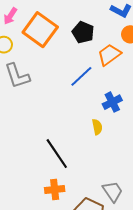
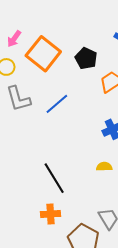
blue line: (81, 76) -> (57, 104), moved
yellow semicircle: (97, 127) -> (104, 167), moved, turned -84

